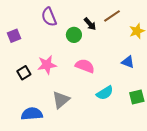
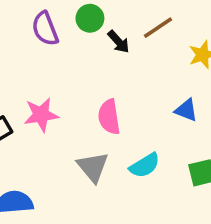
green circle: (74, 35) -> (90, 18), moved
pink semicircle: (85, 66) -> (109, 117), turned -120
gray triangle: (61, 100) -> (93, 167), moved, turned -30

